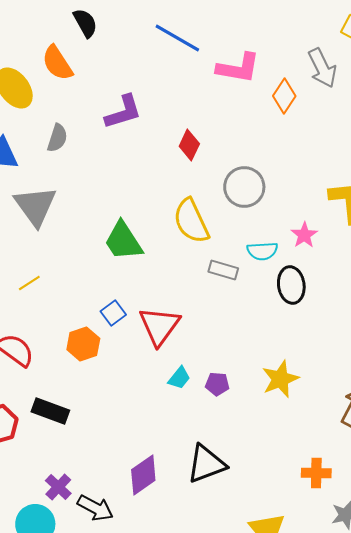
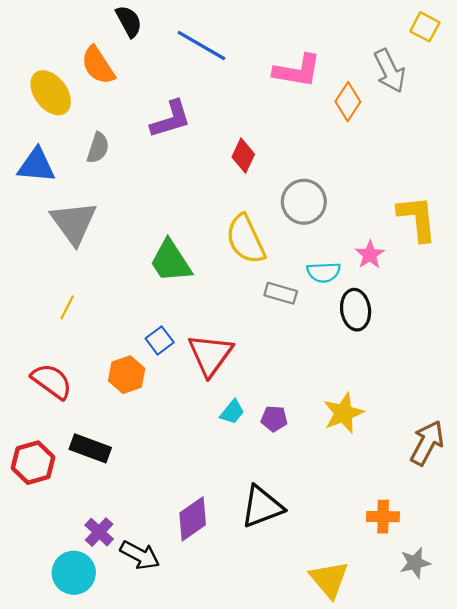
blue line: (177, 38) -> (201, 45), moved
yellow line: (29, 283) -> (67, 307), turned -30

